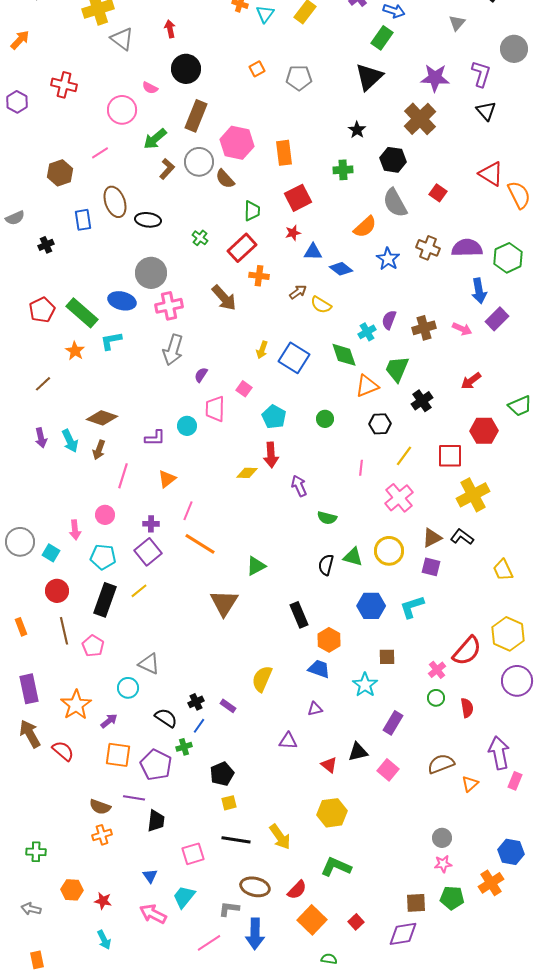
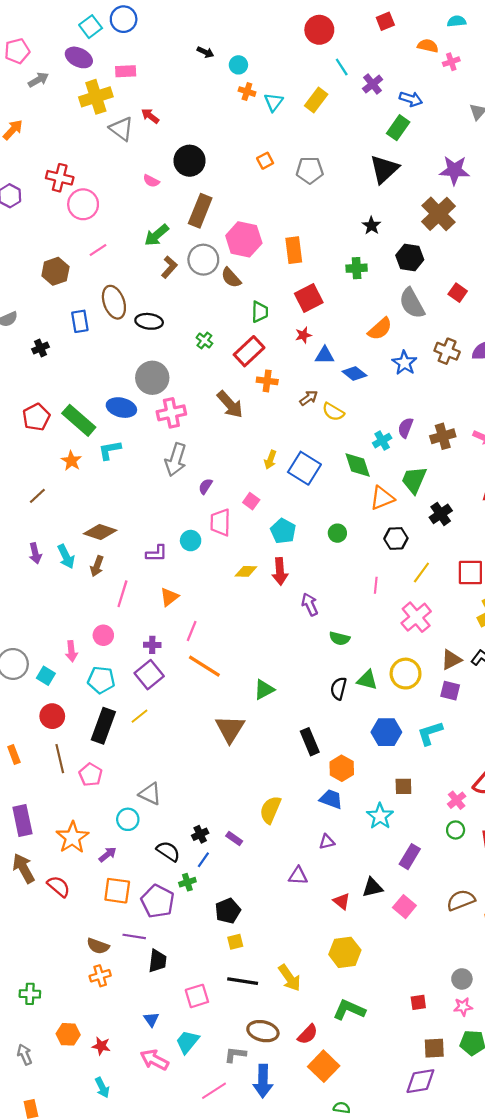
red arrow: (170, 29) -> (150, 116), moved, turned -42
pink circle: (122, 110) -> (83, 204), moved
yellow diamond: (247, 473) -> (246, 571), moved
gray arrow: (31, 909) -> (25, 1055), turned 54
red square: (356, 922) -> (418, 1002), moved, turned 35

